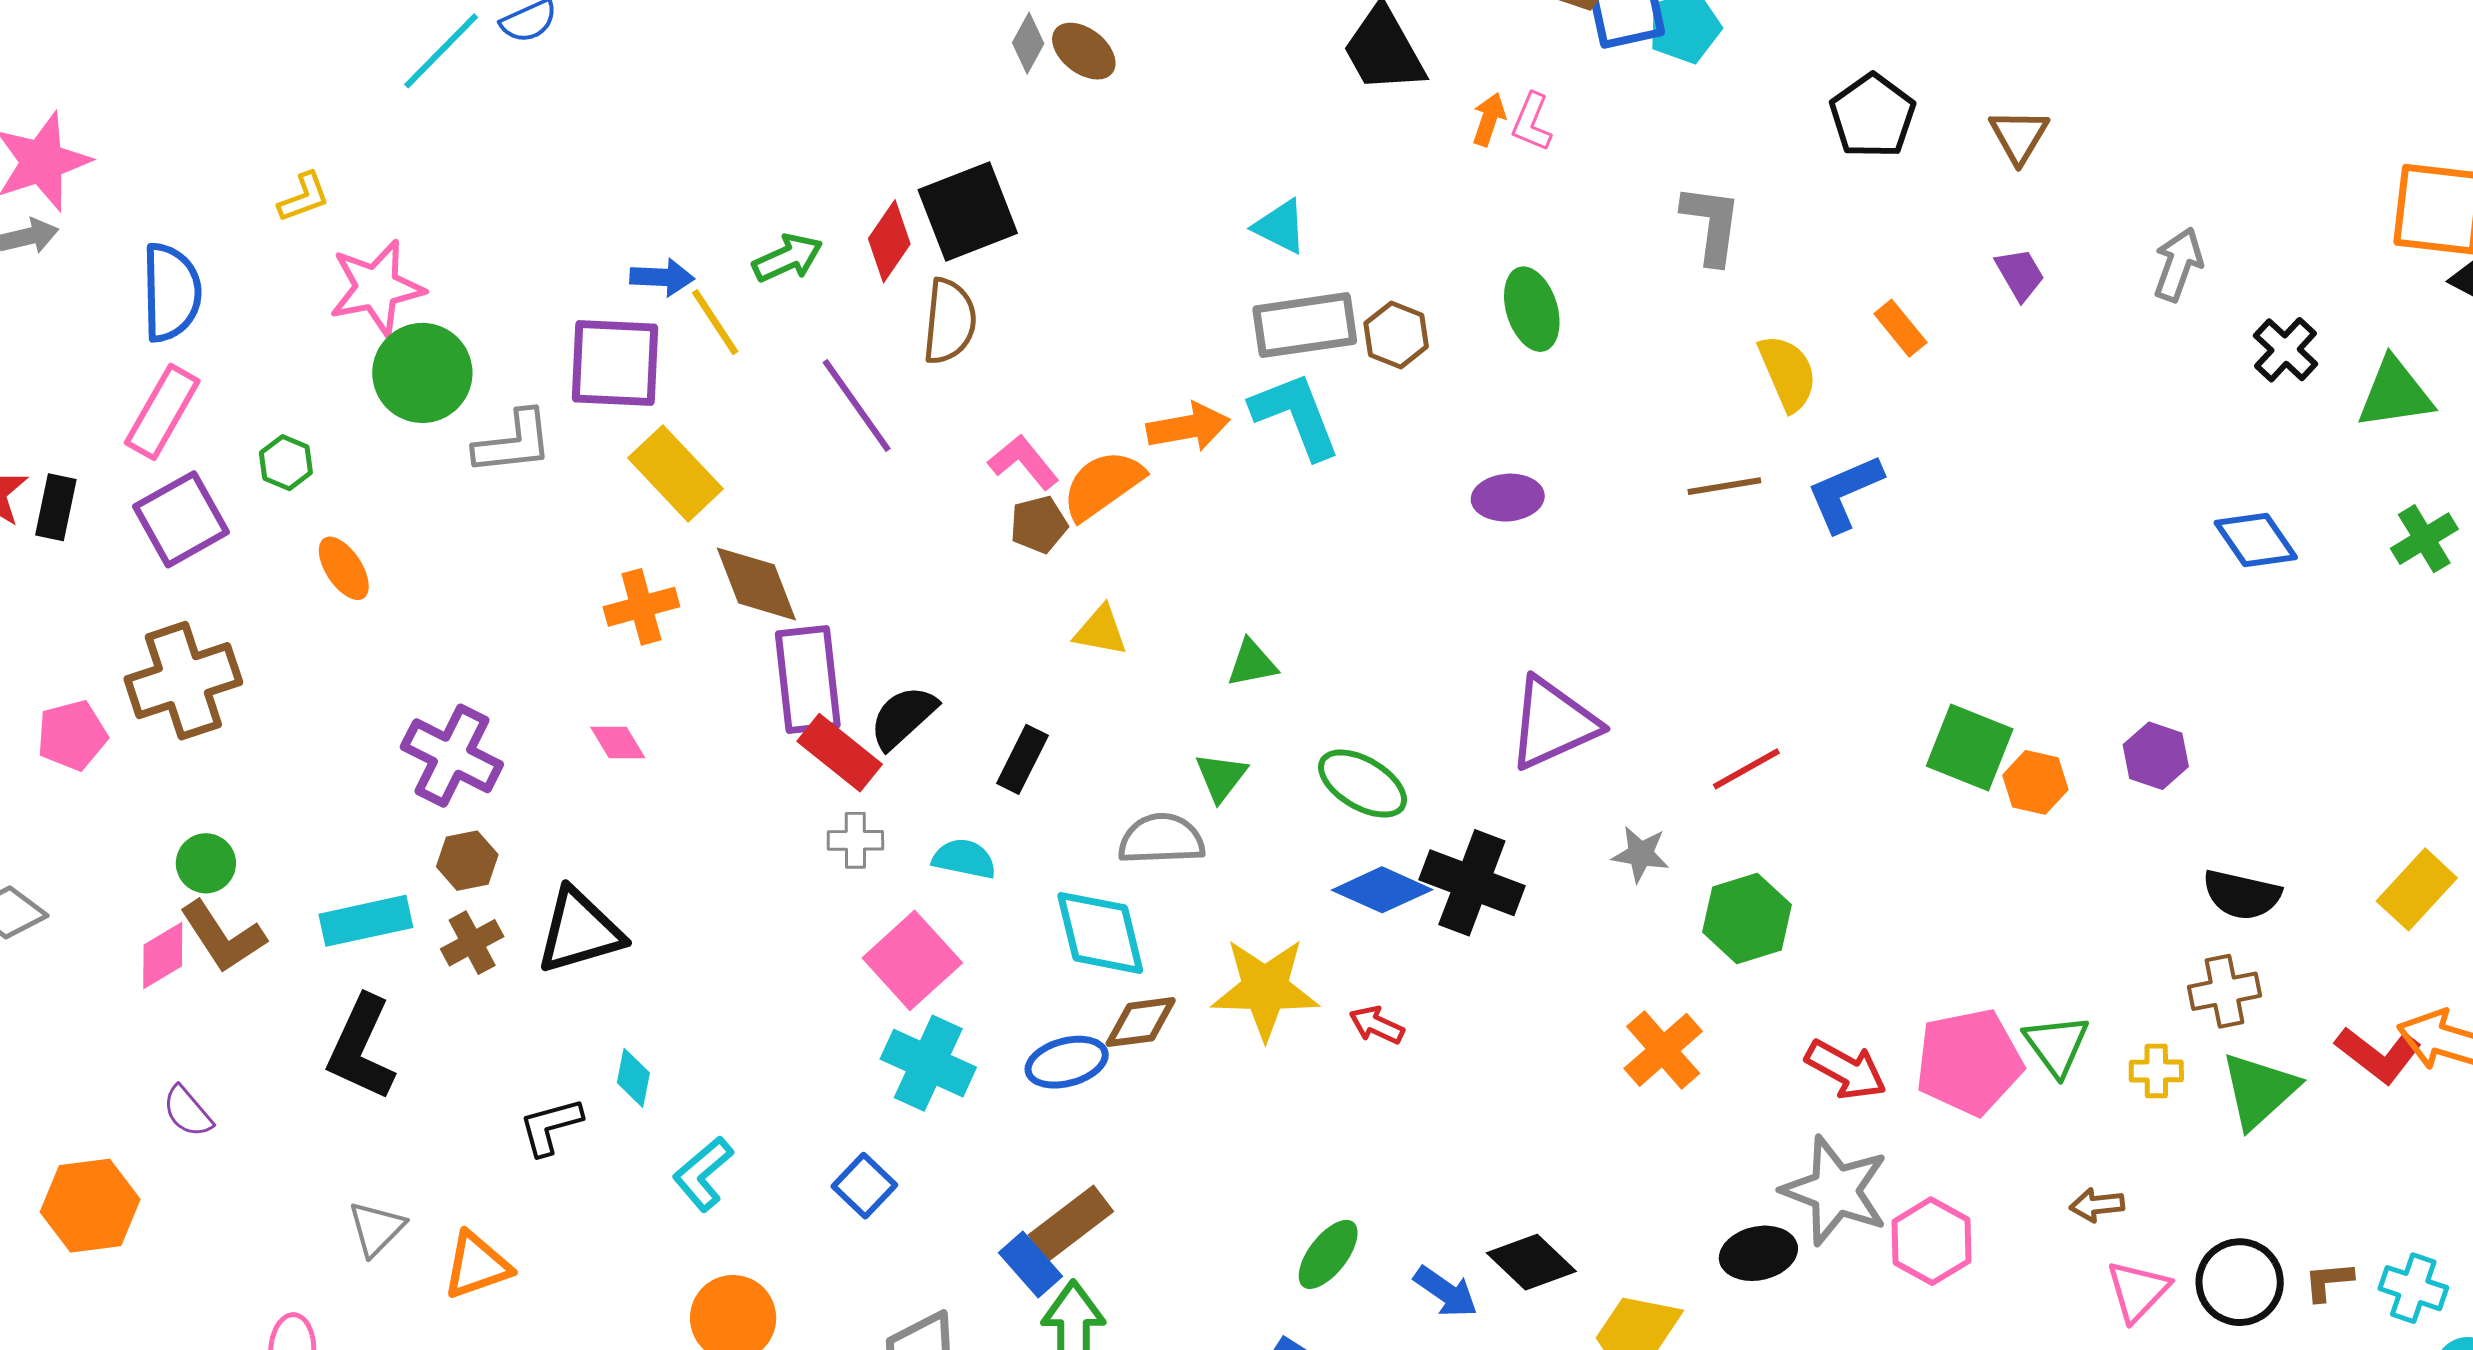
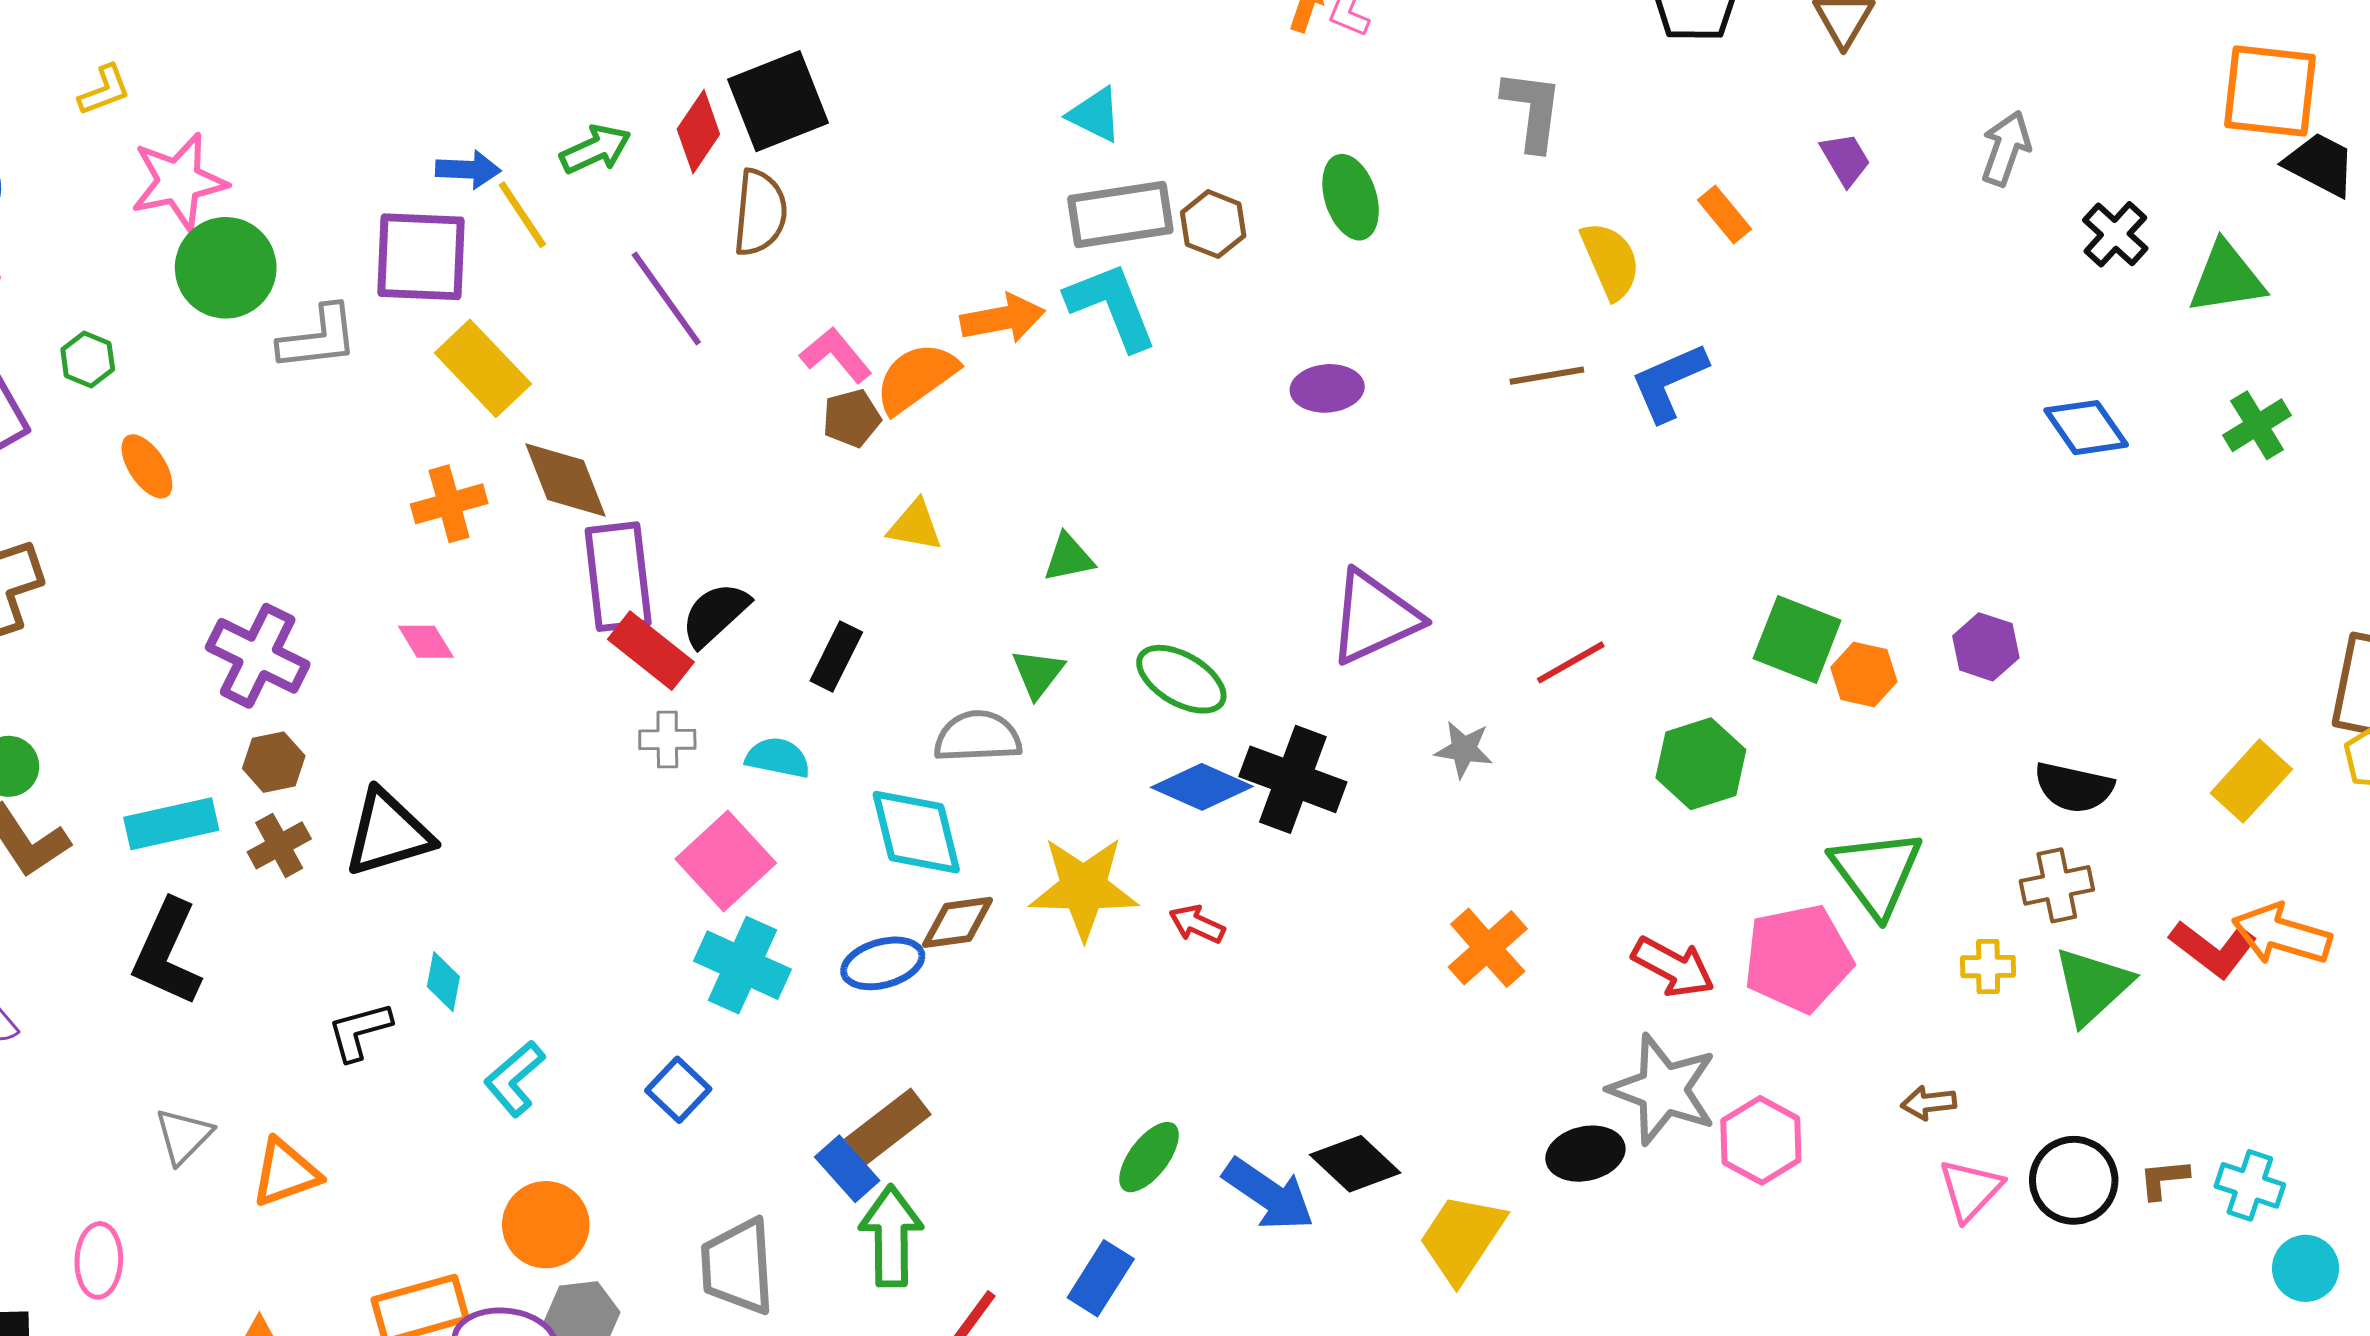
green hexagon: (1747, 918) -> (1701, 764), moved
green triangle: (2057, 1045) -> (1876, 873), moved, size x1.4
blue arrow: (1446, 1292) -> (1269, 1194), size x1.4

